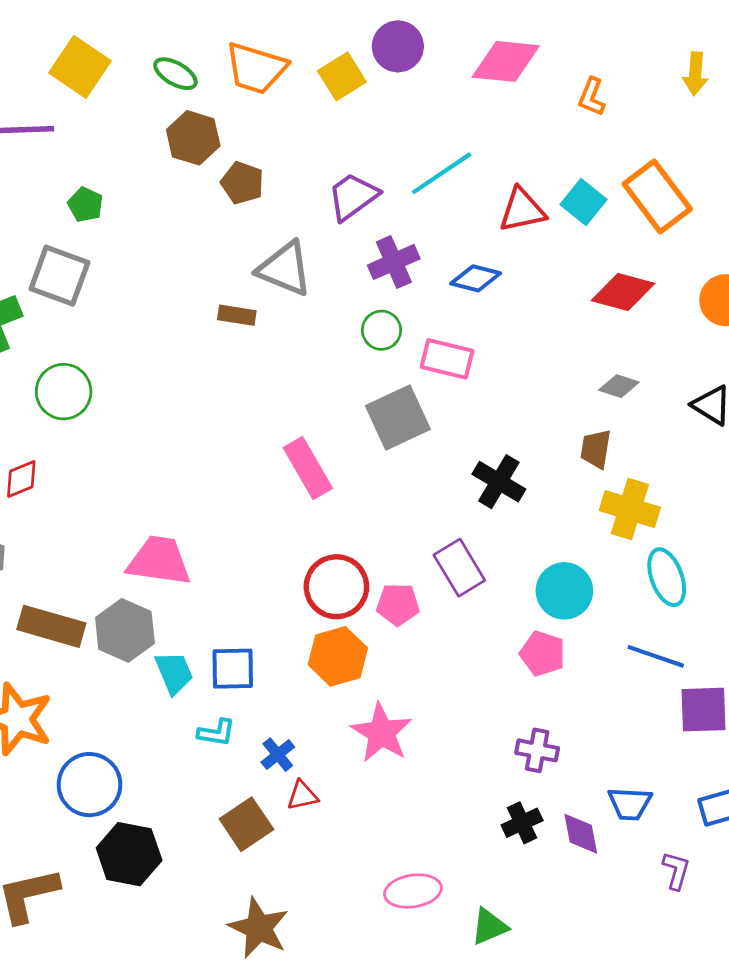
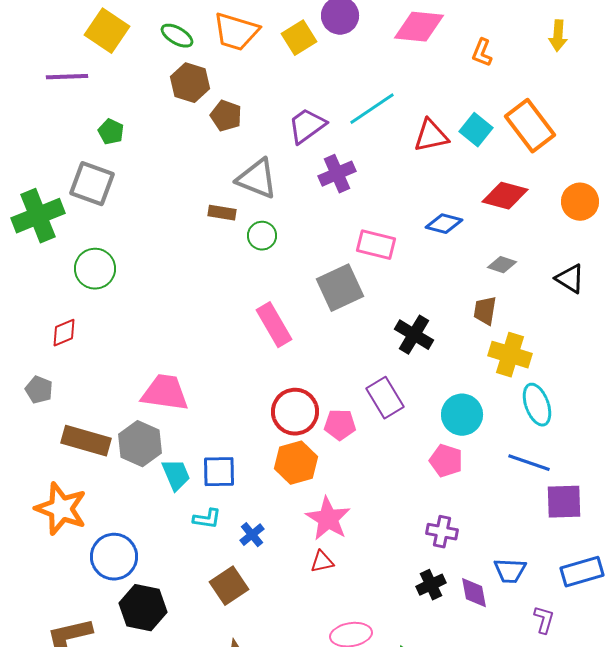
blue diamond: (476, 278) -> (444, 224), moved
green circle: (382, 330) -> (262, 236), moved
red triangle: (302, 795) -> (322, 562), moved

